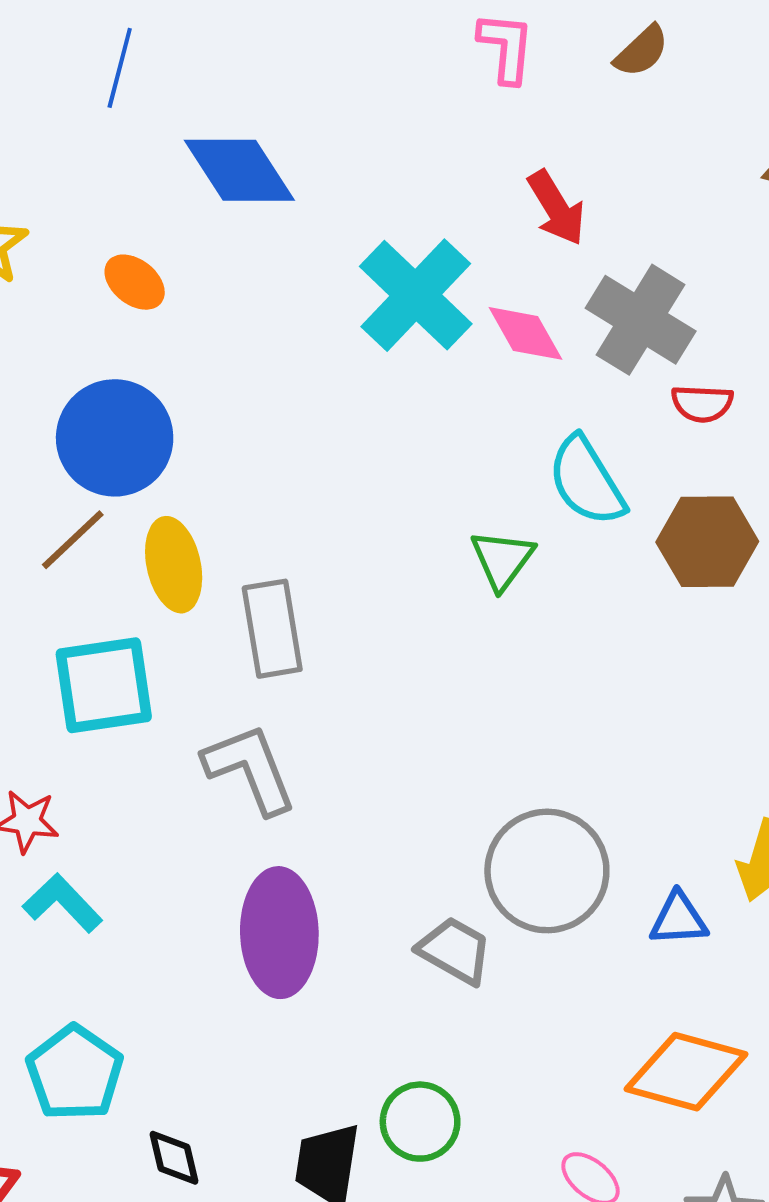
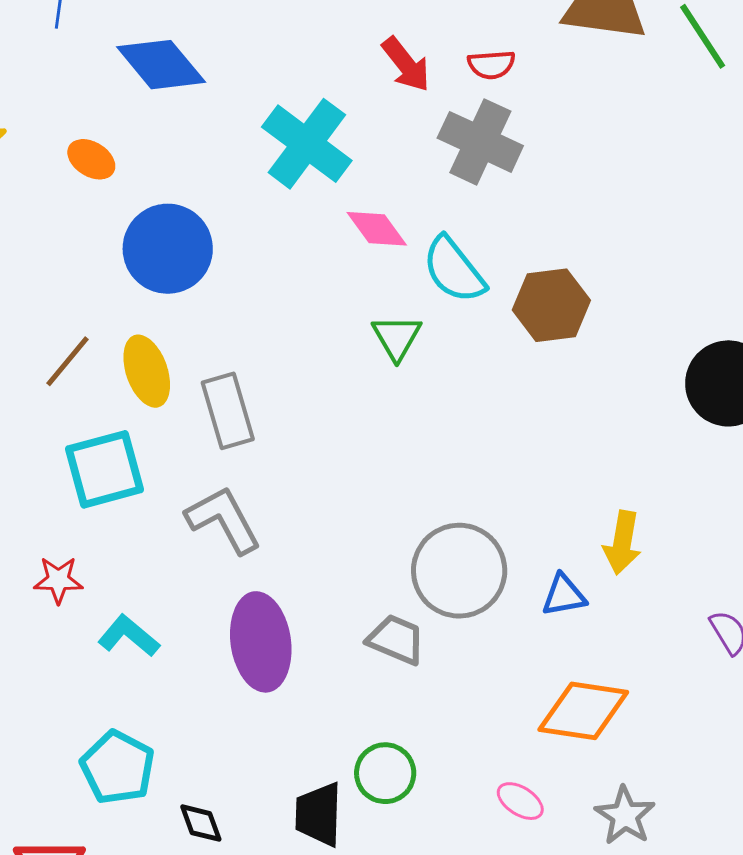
pink diamond: (525, 333) -> (377, 229), moved
red semicircle: (702, 403) -> (491, 65), moved
blue circle: (115, 438) -> (168, 249), moved
cyan L-shape: (63, 903) -> (129, 636), moved

